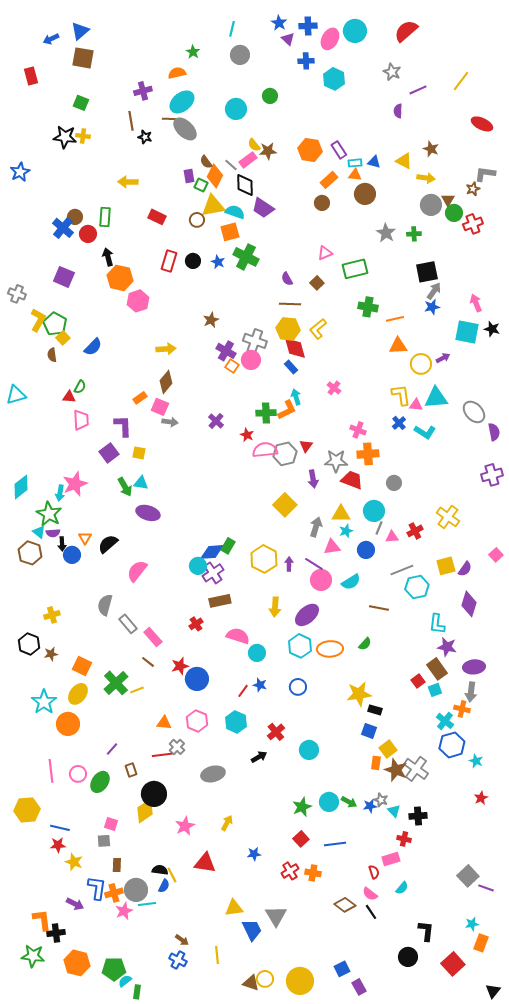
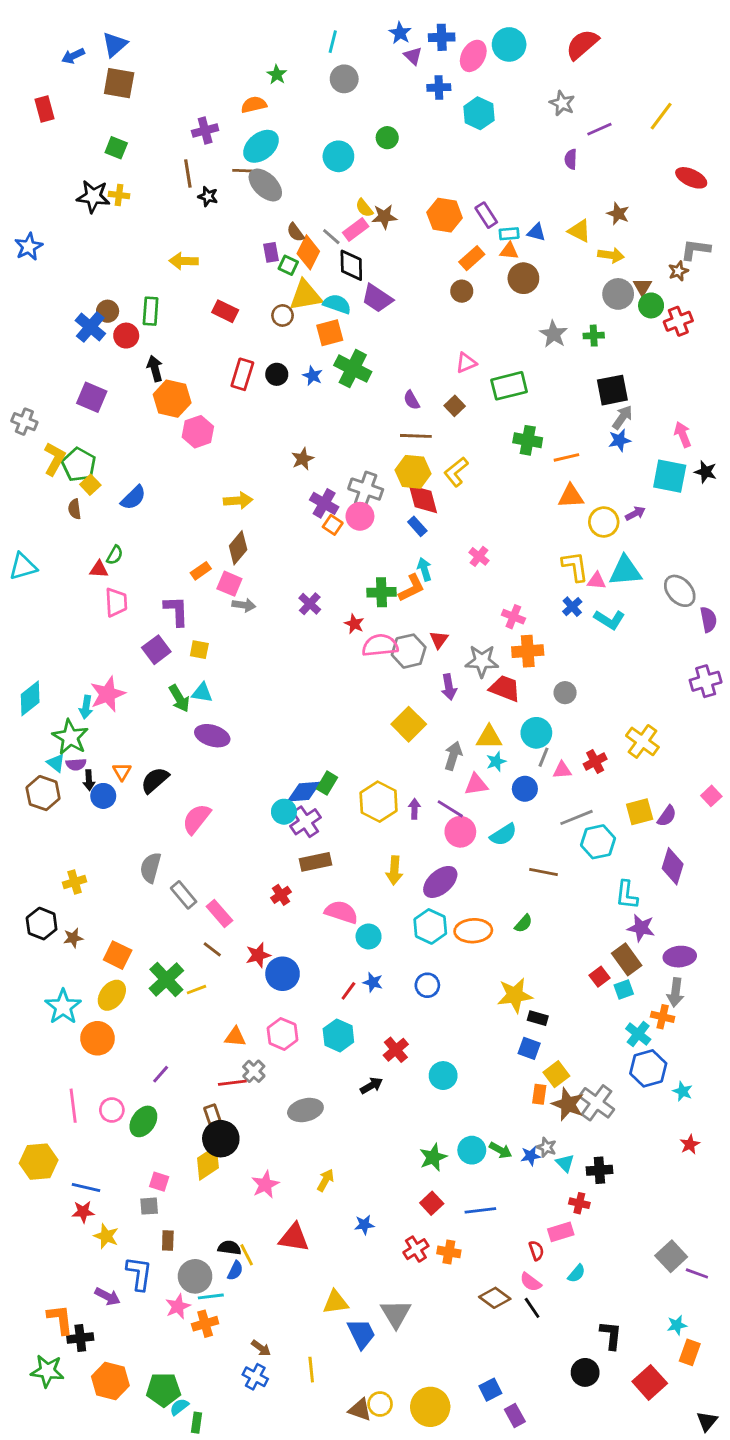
brown rectangle: (131, 770) -> (212, 1114), moved
orange cross: (114, 893) -> (205, 1324), moved

